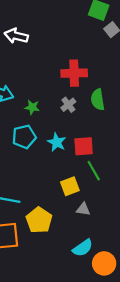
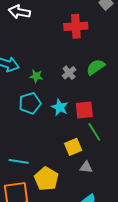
red cross: (74, 73) -> (76, 26), moved
green semicircle: (98, 100) -> (96, 67), turned 66

